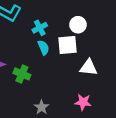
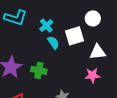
white circle: (78, 25) -> (93, 18), moved
pink star: (83, 102) -> (92, 75), moved

